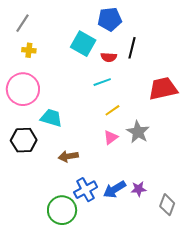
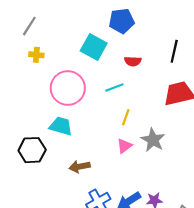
black line: (132, 48) -> (174, 51), moved
red semicircle: (109, 57) -> (133, 61), moved
pink circle: (23, 89) -> (68, 88), moved
yellow line: (112, 110) -> (126, 117), turned -35

